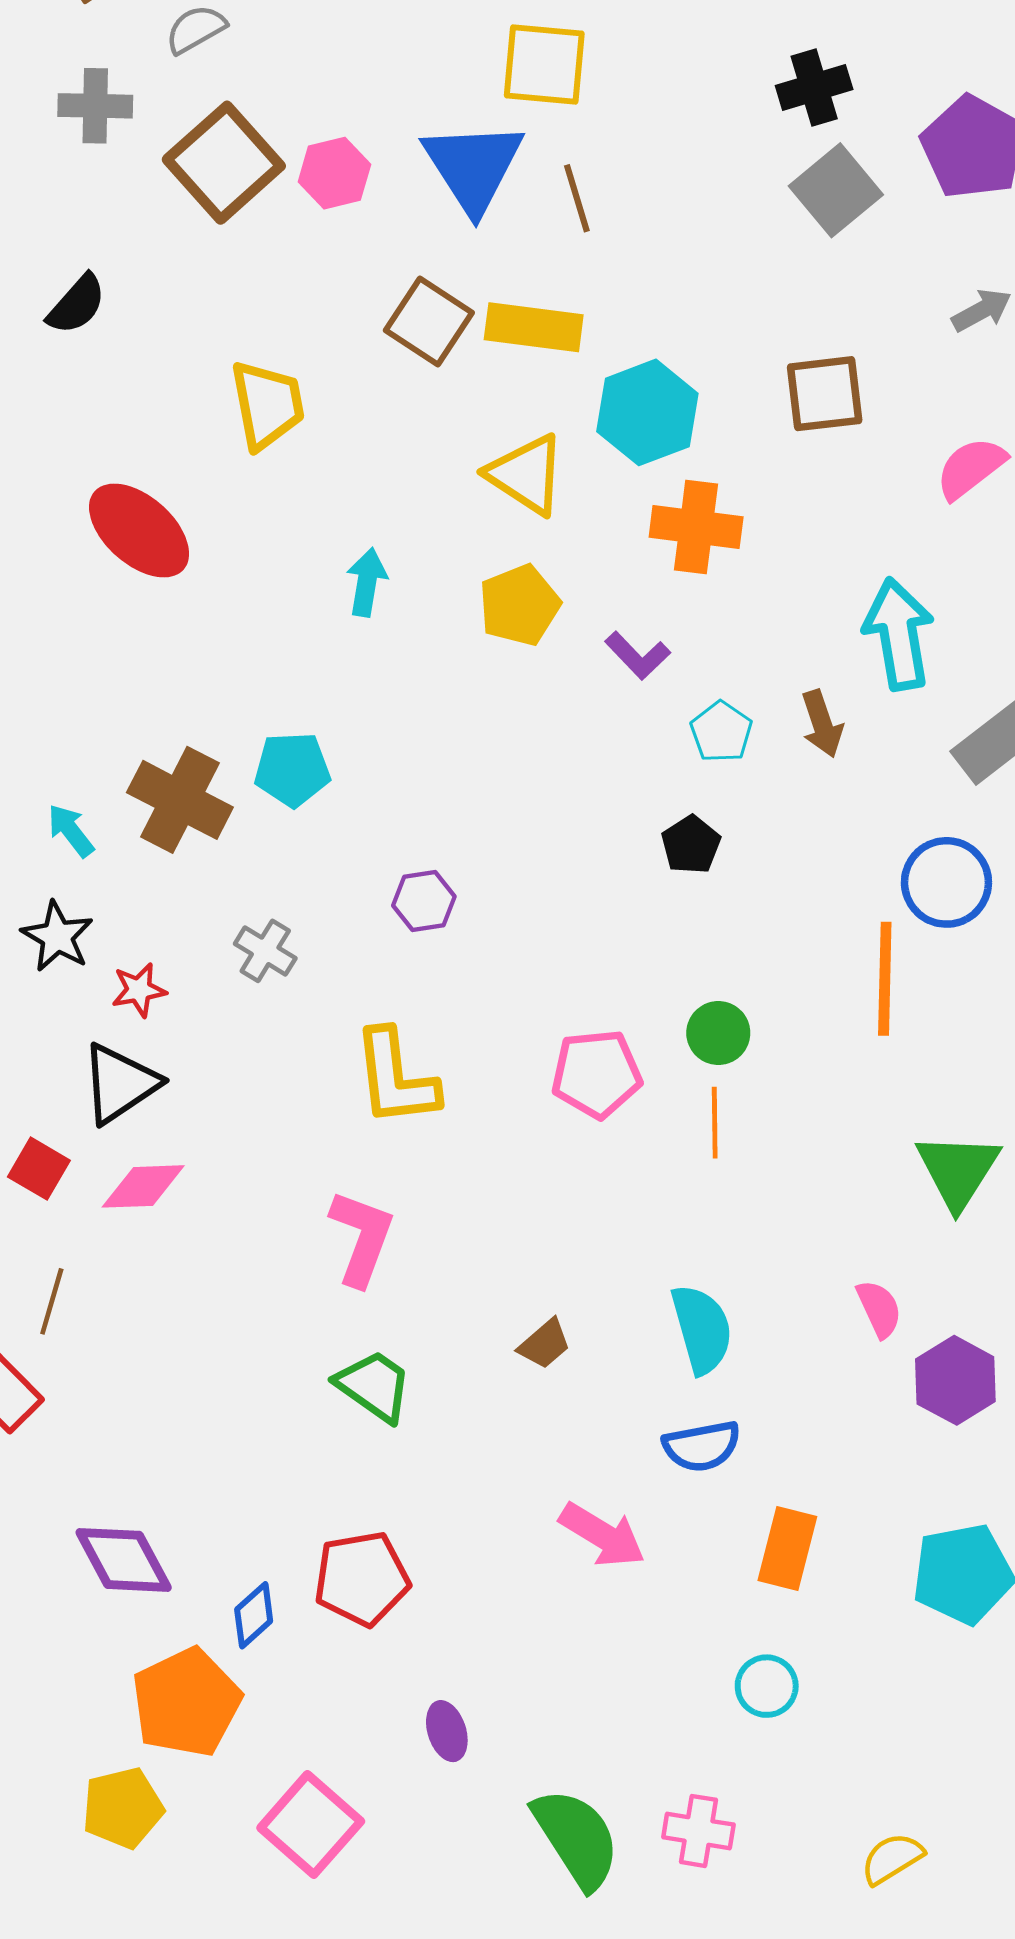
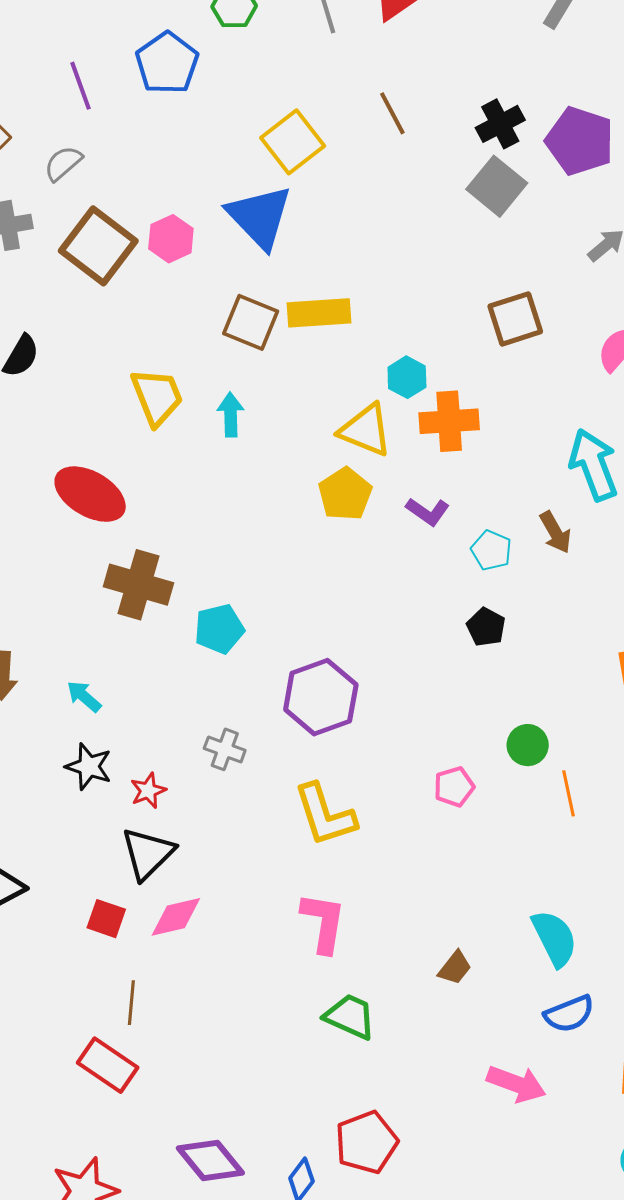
yellow square: (544, 64) -> (293, 142), turned -32
black cross: (814, 87) -> (500, 124), moved
brown line: (577, 198) -> (392, 113), moved
cyan hexagon: (647, 412) -> (407, 377), moved, size x0.6
yellow triangle: (526, 475) -> (366, 430), moved
cyan arrow: (367, 582) -> (231, 415), moved
brown cross: (180, 800) -> (138, 585), moved
purple hexagon: (424, 901) -> (321, 697), size x1.8
pink pentagon: (596, 1074) -> (454, 787), size x0.7
orange line: (715, 1123) -> (568, 793), moved

